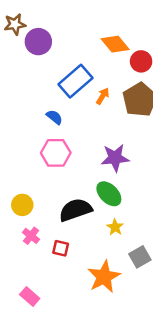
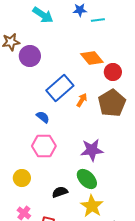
yellow circle: (22, 205) -> (22, 178), moved
black semicircle: (75, 210) -> (60, 192), size x0.6
yellow star: (115, 227) -> (92, 206), size x1.6

